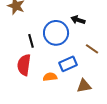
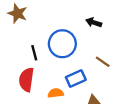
black arrow: (78, 20) -> (94, 22), moved

